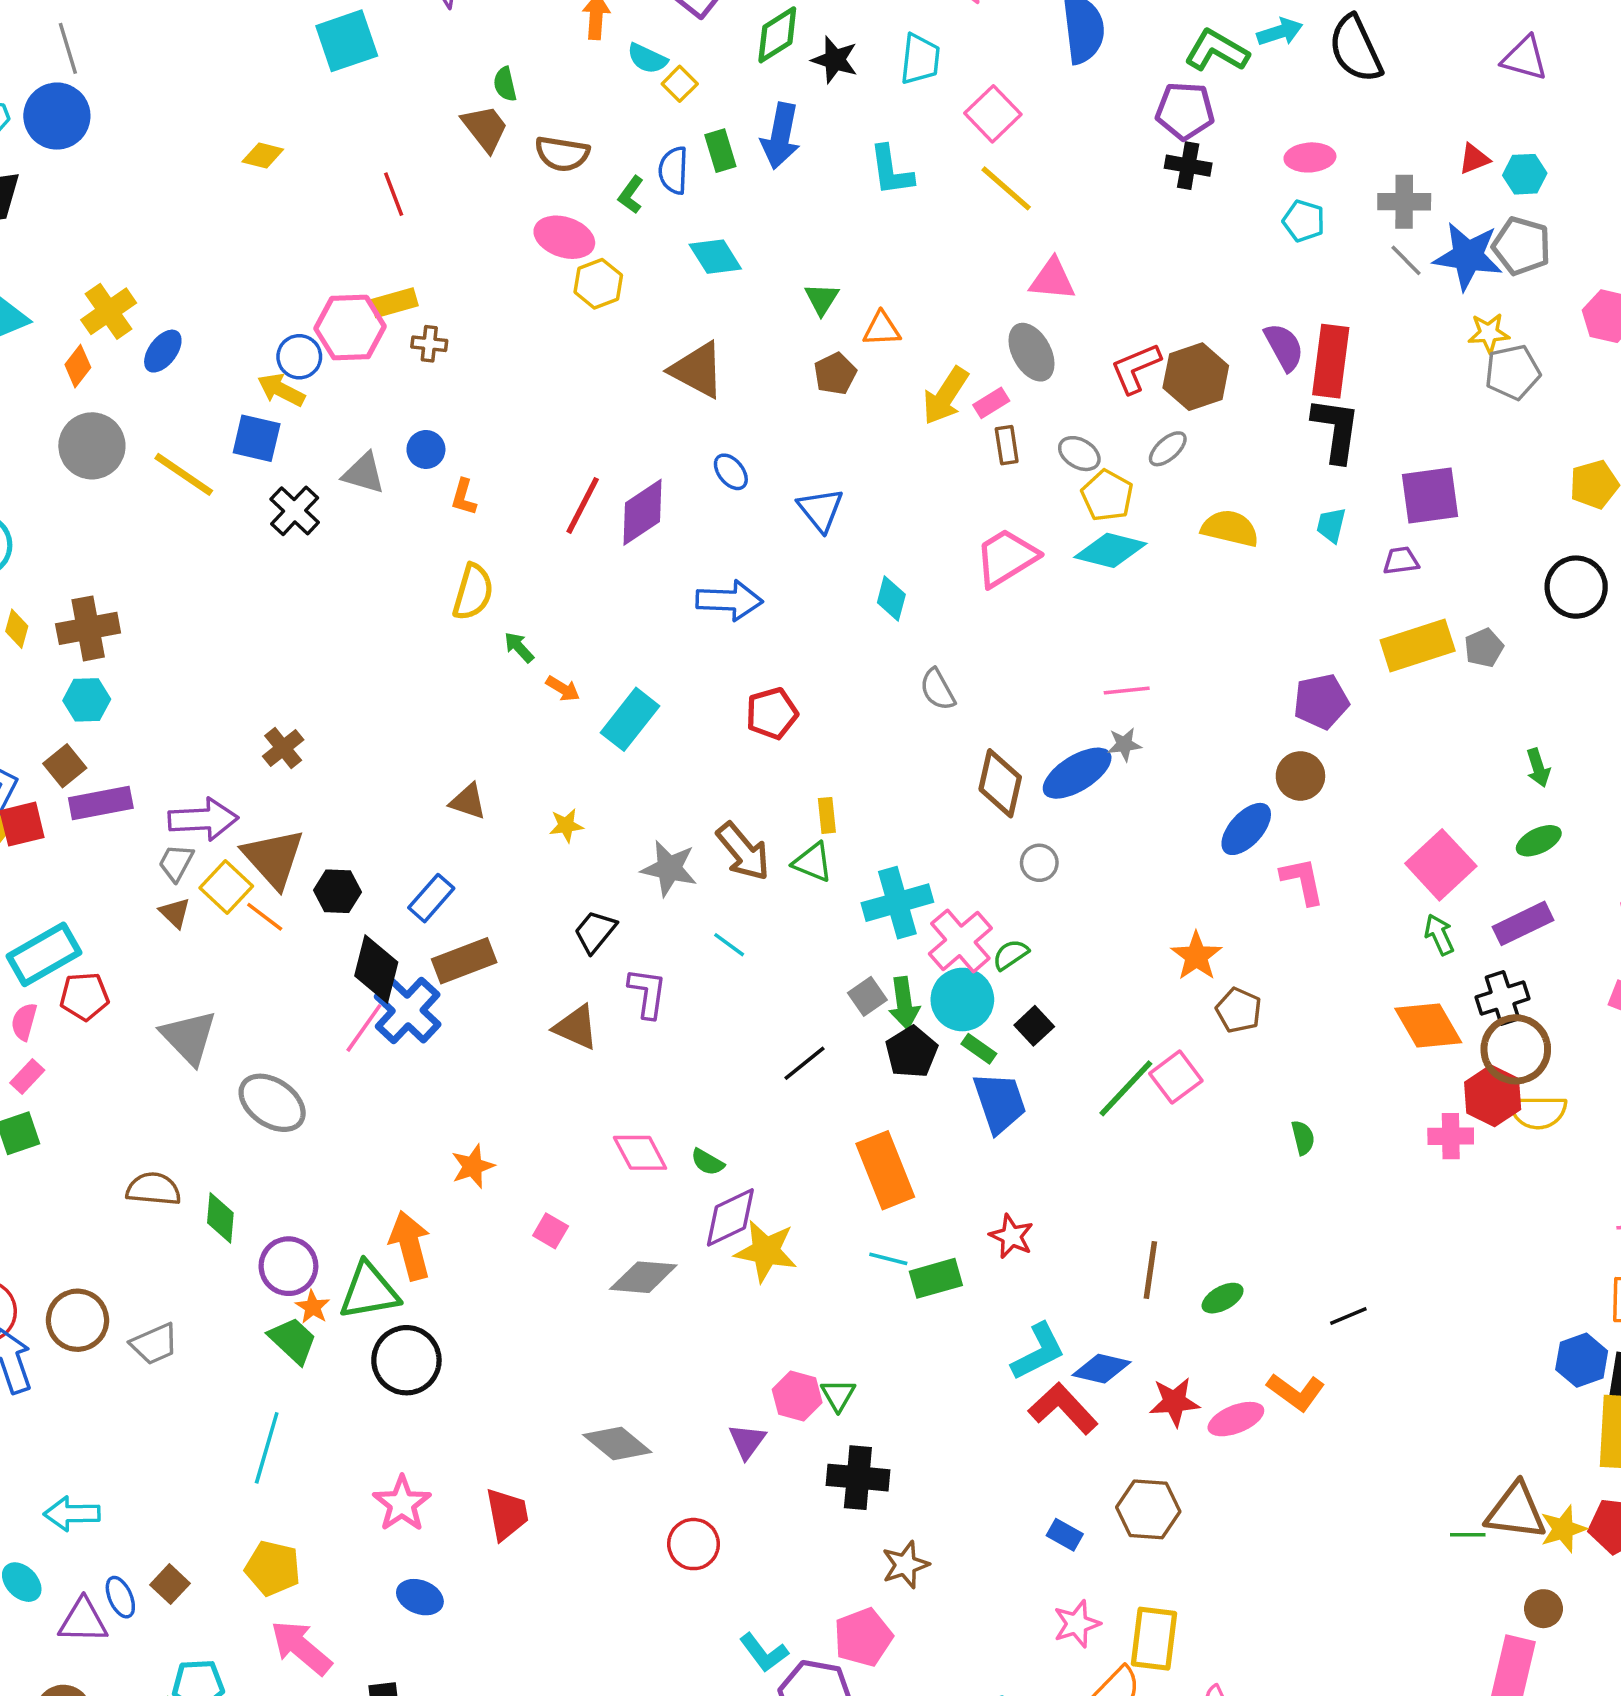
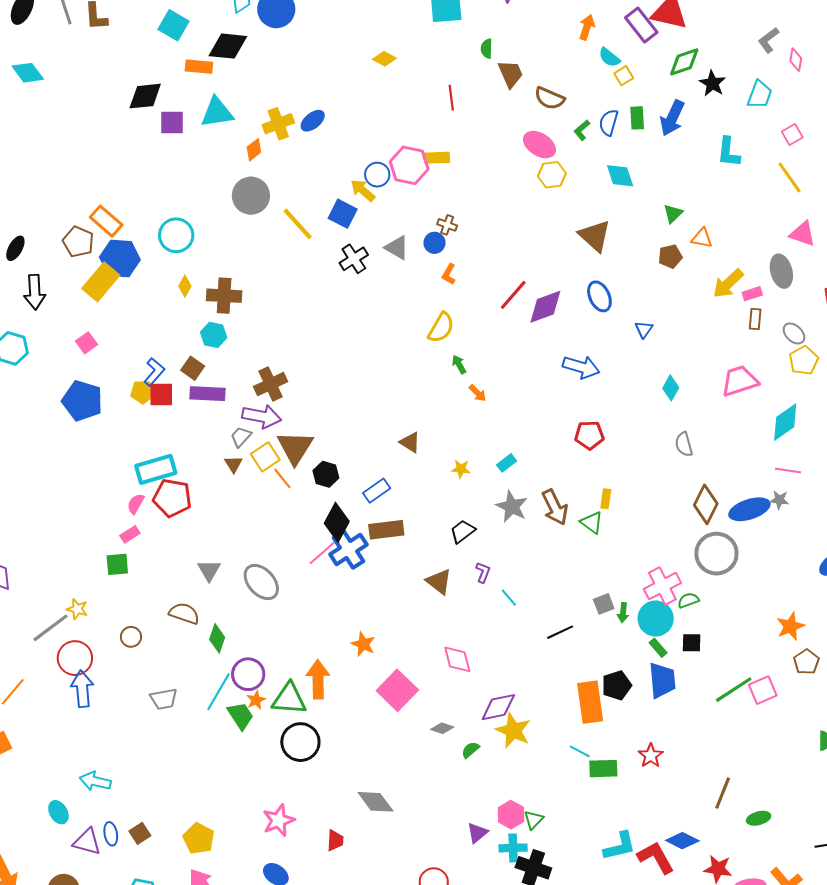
green semicircle: (505, 84) -> (487, 49), moved
pink square: (993, 114) -> (792, 135), size x0.7
brown cross: (429, 344) -> (447, 225), moved
blue ellipse: (163, 351) -> (313, 121), moved
blue ellipse: (731, 472) -> (599, 296), size x1.4
blue triangle: (821, 510) -> (644, 329), size x0.7
cyan diamond: (1110, 550) -> (785, 422), moved, turned -63
cyan rectangle: (630, 719) -> (507, 463), moved, size x0.6
brown cross: (283, 748) -> (271, 384), moved, size x1.4
brown square: (65, 766) -> (193, 368), turned -30
gray circle: (1039, 863) -> (716, 554), size x2.0
cyan cross: (897, 903) -> (513, 848), moved, size x0.7
cyan line: (729, 945) -> (509, 598), moved
purple L-shape: (647, 993) -> (483, 572), size x0.7
red pentagon: (84, 996) -> (172, 498), size x1.4
green arrow: (904, 1003) -> (623, 613), size x0.7
black square: (1034, 1026) -> (692, 643), turned 30
gray triangle: (189, 1037) -> (209, 570), moved, size x0.7
black pentagon: (912, 1052) -> (617, 685), moved
green semicircle: (707, 1162) -> (470, 750), moved, turned 96
orange star: (473, 1166) -> (363, 644), turned 30
pink square: (551, 1231) -> (397, 690), size x2.0
gray diamond: (643, 1277) -> (442, 728), size x0.6
brown circle: (77, 1320) -> (131, 637), moved, size x0.6
cyan L-shape: (1038, 1352) -> (620, 846), moved
gray diamond: (617, 1444) -> (376, 802), moved
cyan line: (267, 1448) -> (219, 692), moved
red trapezoid: (507, 1514) -> (335, 840), size x0.7

